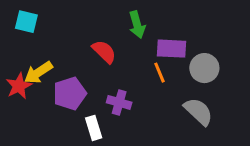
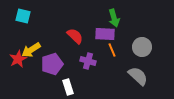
green arrow: (137, 25) -> (114, 18), moved
purple rectangle: (171, 49) -> (105, 34), moved
purple cross: (119, 102) -> (88, 61), moved

